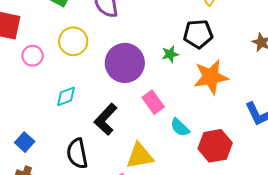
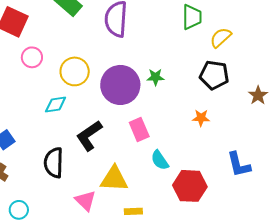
black pentagon: (198, 34) -> (214, 75), moved
yellow circle: (73, 41) -> (75, 71), moved
green star: (170, 54) -> (156, 77), moved
orange star: (211, 77) -> (201, 118), size x0.5

